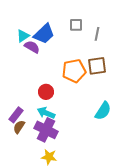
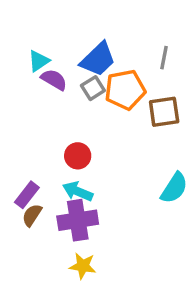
gray square: (76, 25) -> (93, 88), moved, turned -32
blue trapezoid: (44, 34) -> (98, 59), moved
orange pentagon: (74, 71) -> (125, 90), moved
purple cross: (46, 130) -> (78, 220), turned -35

